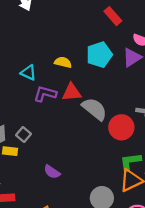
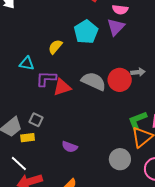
yellow semicircle: (63, 62) -> (55, 47), turned -49
red triangle: (72, 92) -> (62, 87), moved
red circle: (121, 127) -> (120, 80), moved

